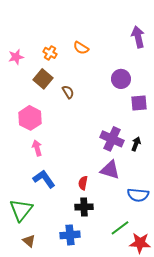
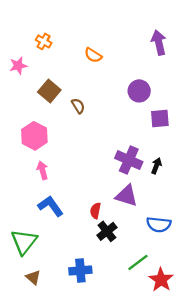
orange cross: (50, 53) -> (44, 41), moved
black cross: (84, 207) -> (107, 231), moved, turned -36
red star: (140, 243) -> (161, 280), turned 30

